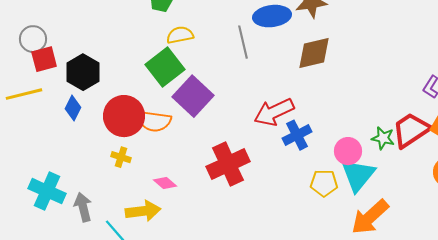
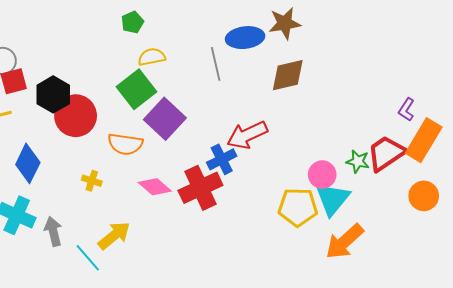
blue diamond: (73, 108) -> (28, 163), moved, size x1.5
red circle: (124, 116) -> (76, 116), moved
blue cross: (297, 135) -> (222, 159), moved
pink diamond: (165, 183) -> (155, 187), moved, size x1.4
yellow pentagon: (324, 183) -> (298, 207), size x1.4
yellow arrow: (143, 211) -> (114, 235), turned -32

